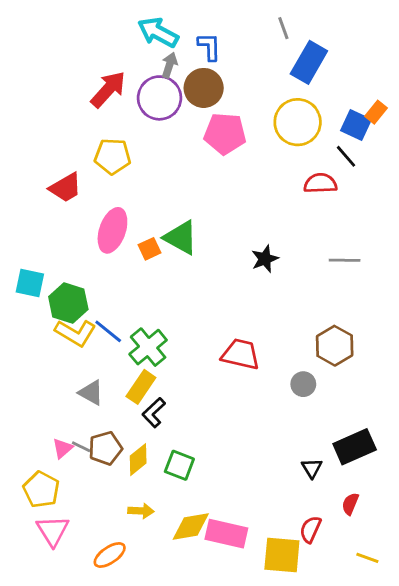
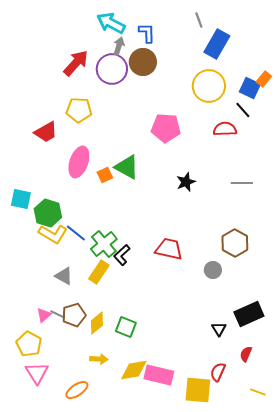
pink pentagon: (225, 134) -> (166, 128), moved
black L-shape: (154, 413) -> (122, 255), moved

